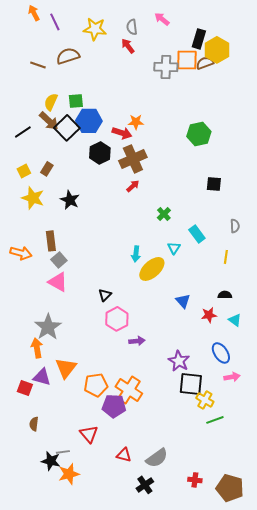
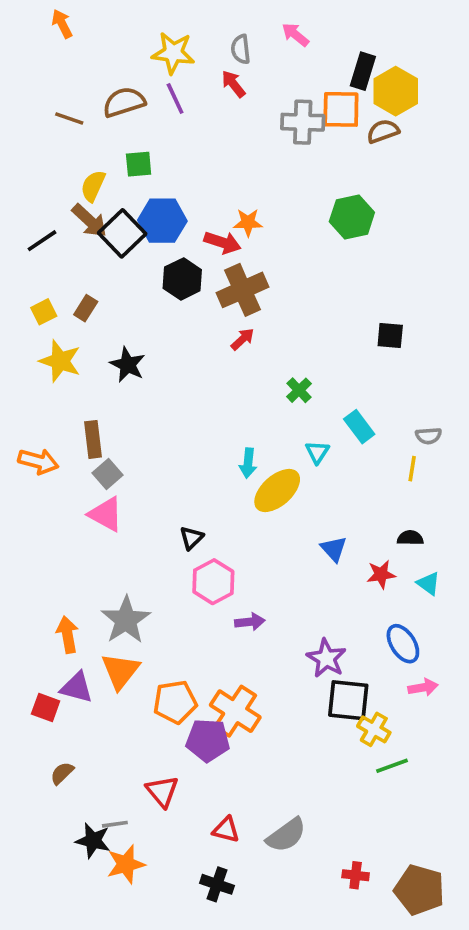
purple line: (55, 22) -> (175, 98), moved
brown semicircle: (205, 63) -> (383, 131), moved
green square: (76, 101) -> (139, 164), moved
green hexagon: (199, 134) -> (352, 217), moved
gray semicircle: (235, 226) -> (428, 436), moved, turned 88
gray star: (48, 327) -> (126, 620), moved
brown semicircle: (34, 424) -> (62, 773), turned 40
black cross: (145, 485) -> (217, 884), moved, turned -36

